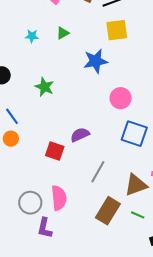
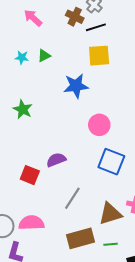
cyan star: (32, 36) -> (22, 57), moved
pink semicircle: (59, 198) -> (31, 223), turned -90
brown rectangle: (108, 211) -> (81, 238), turned 40
green line: (138, 215) -> (111, 244), turned -32

